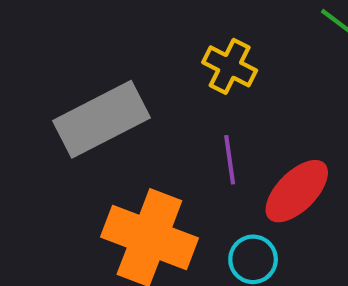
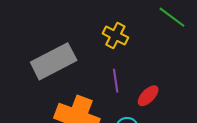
red ellipse: (297, 191) -> (148, 96), size x0.7

